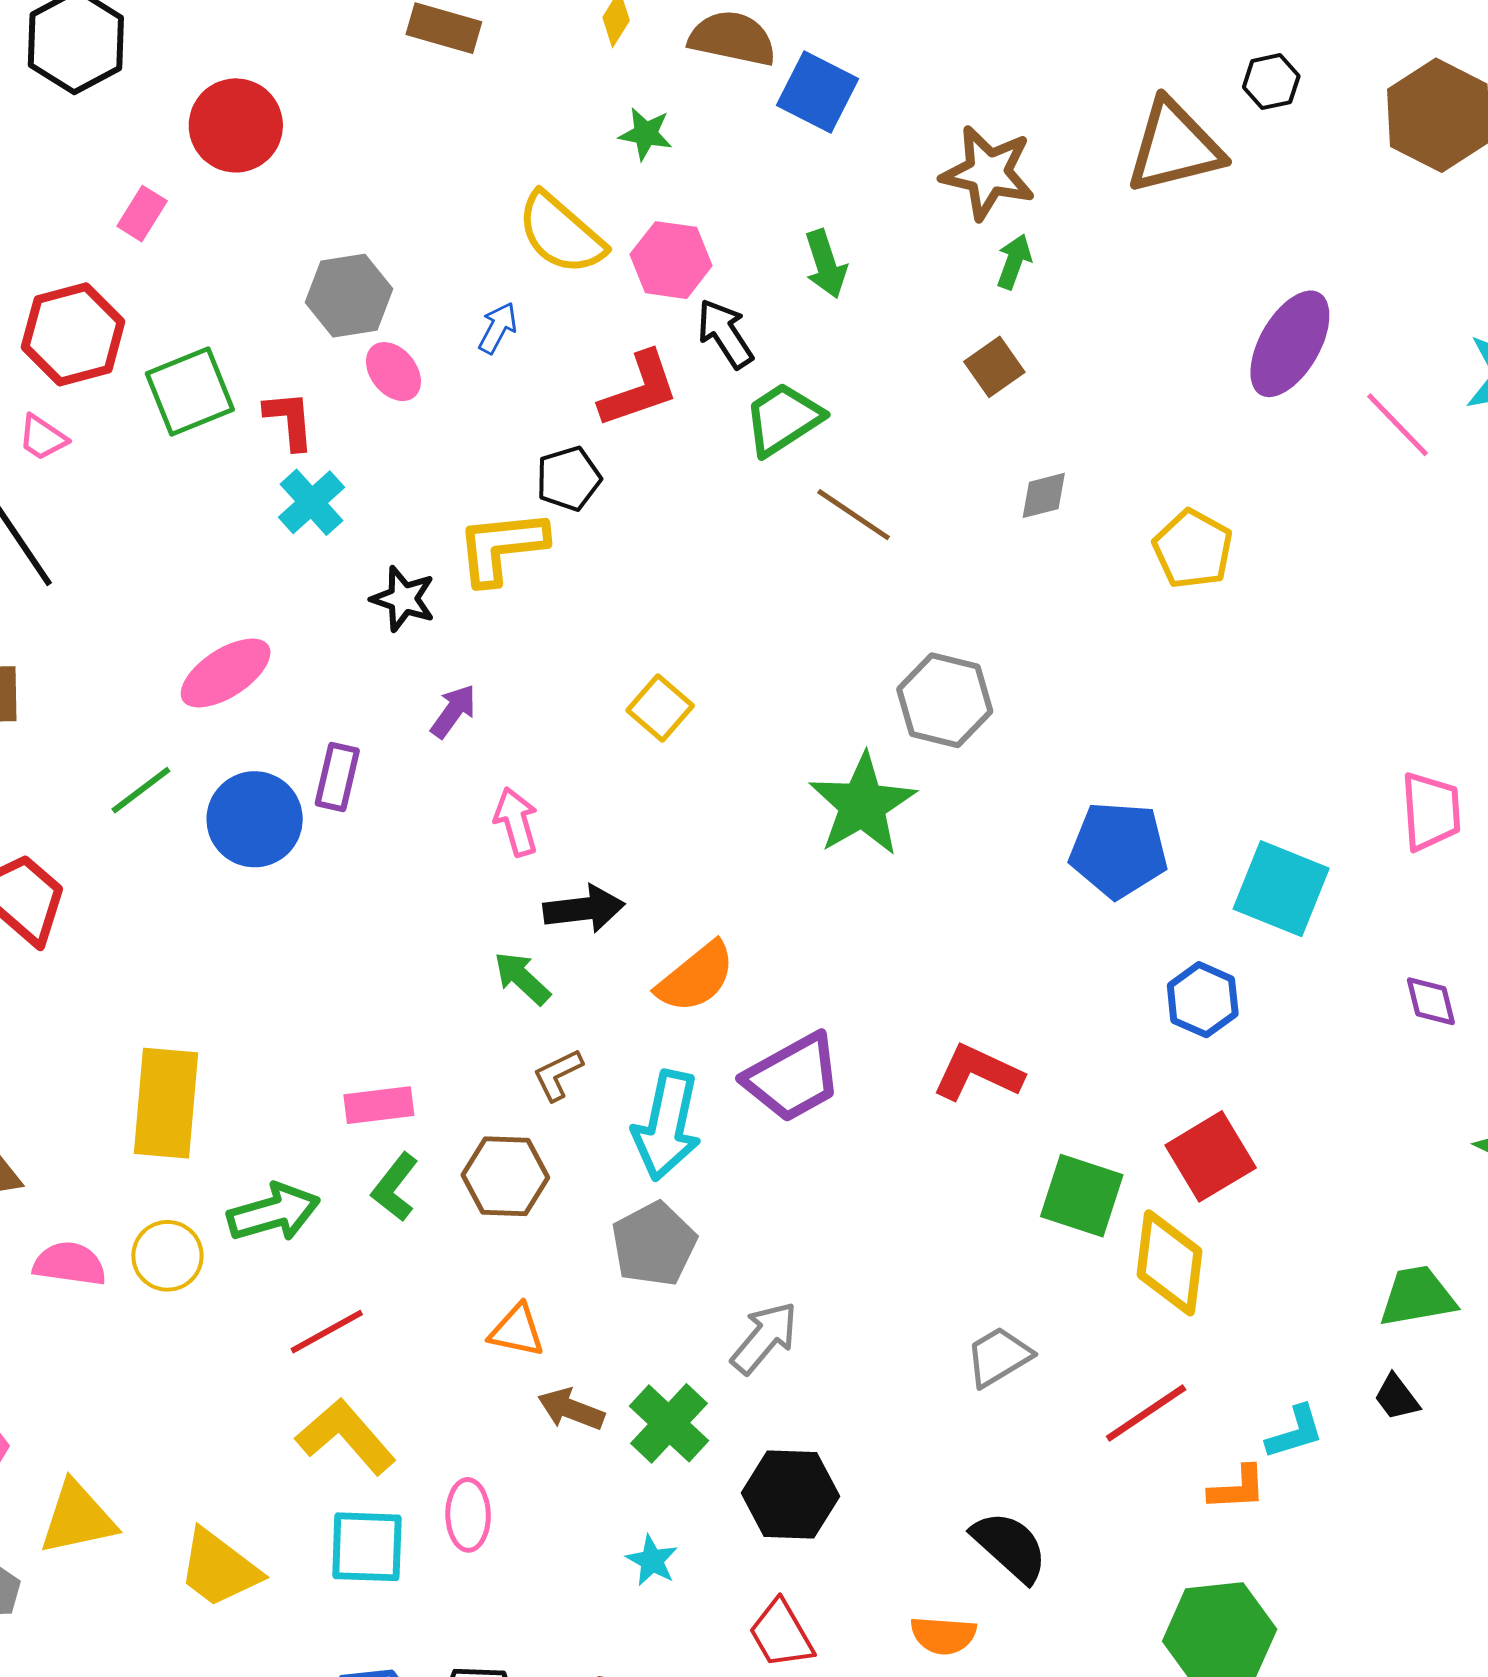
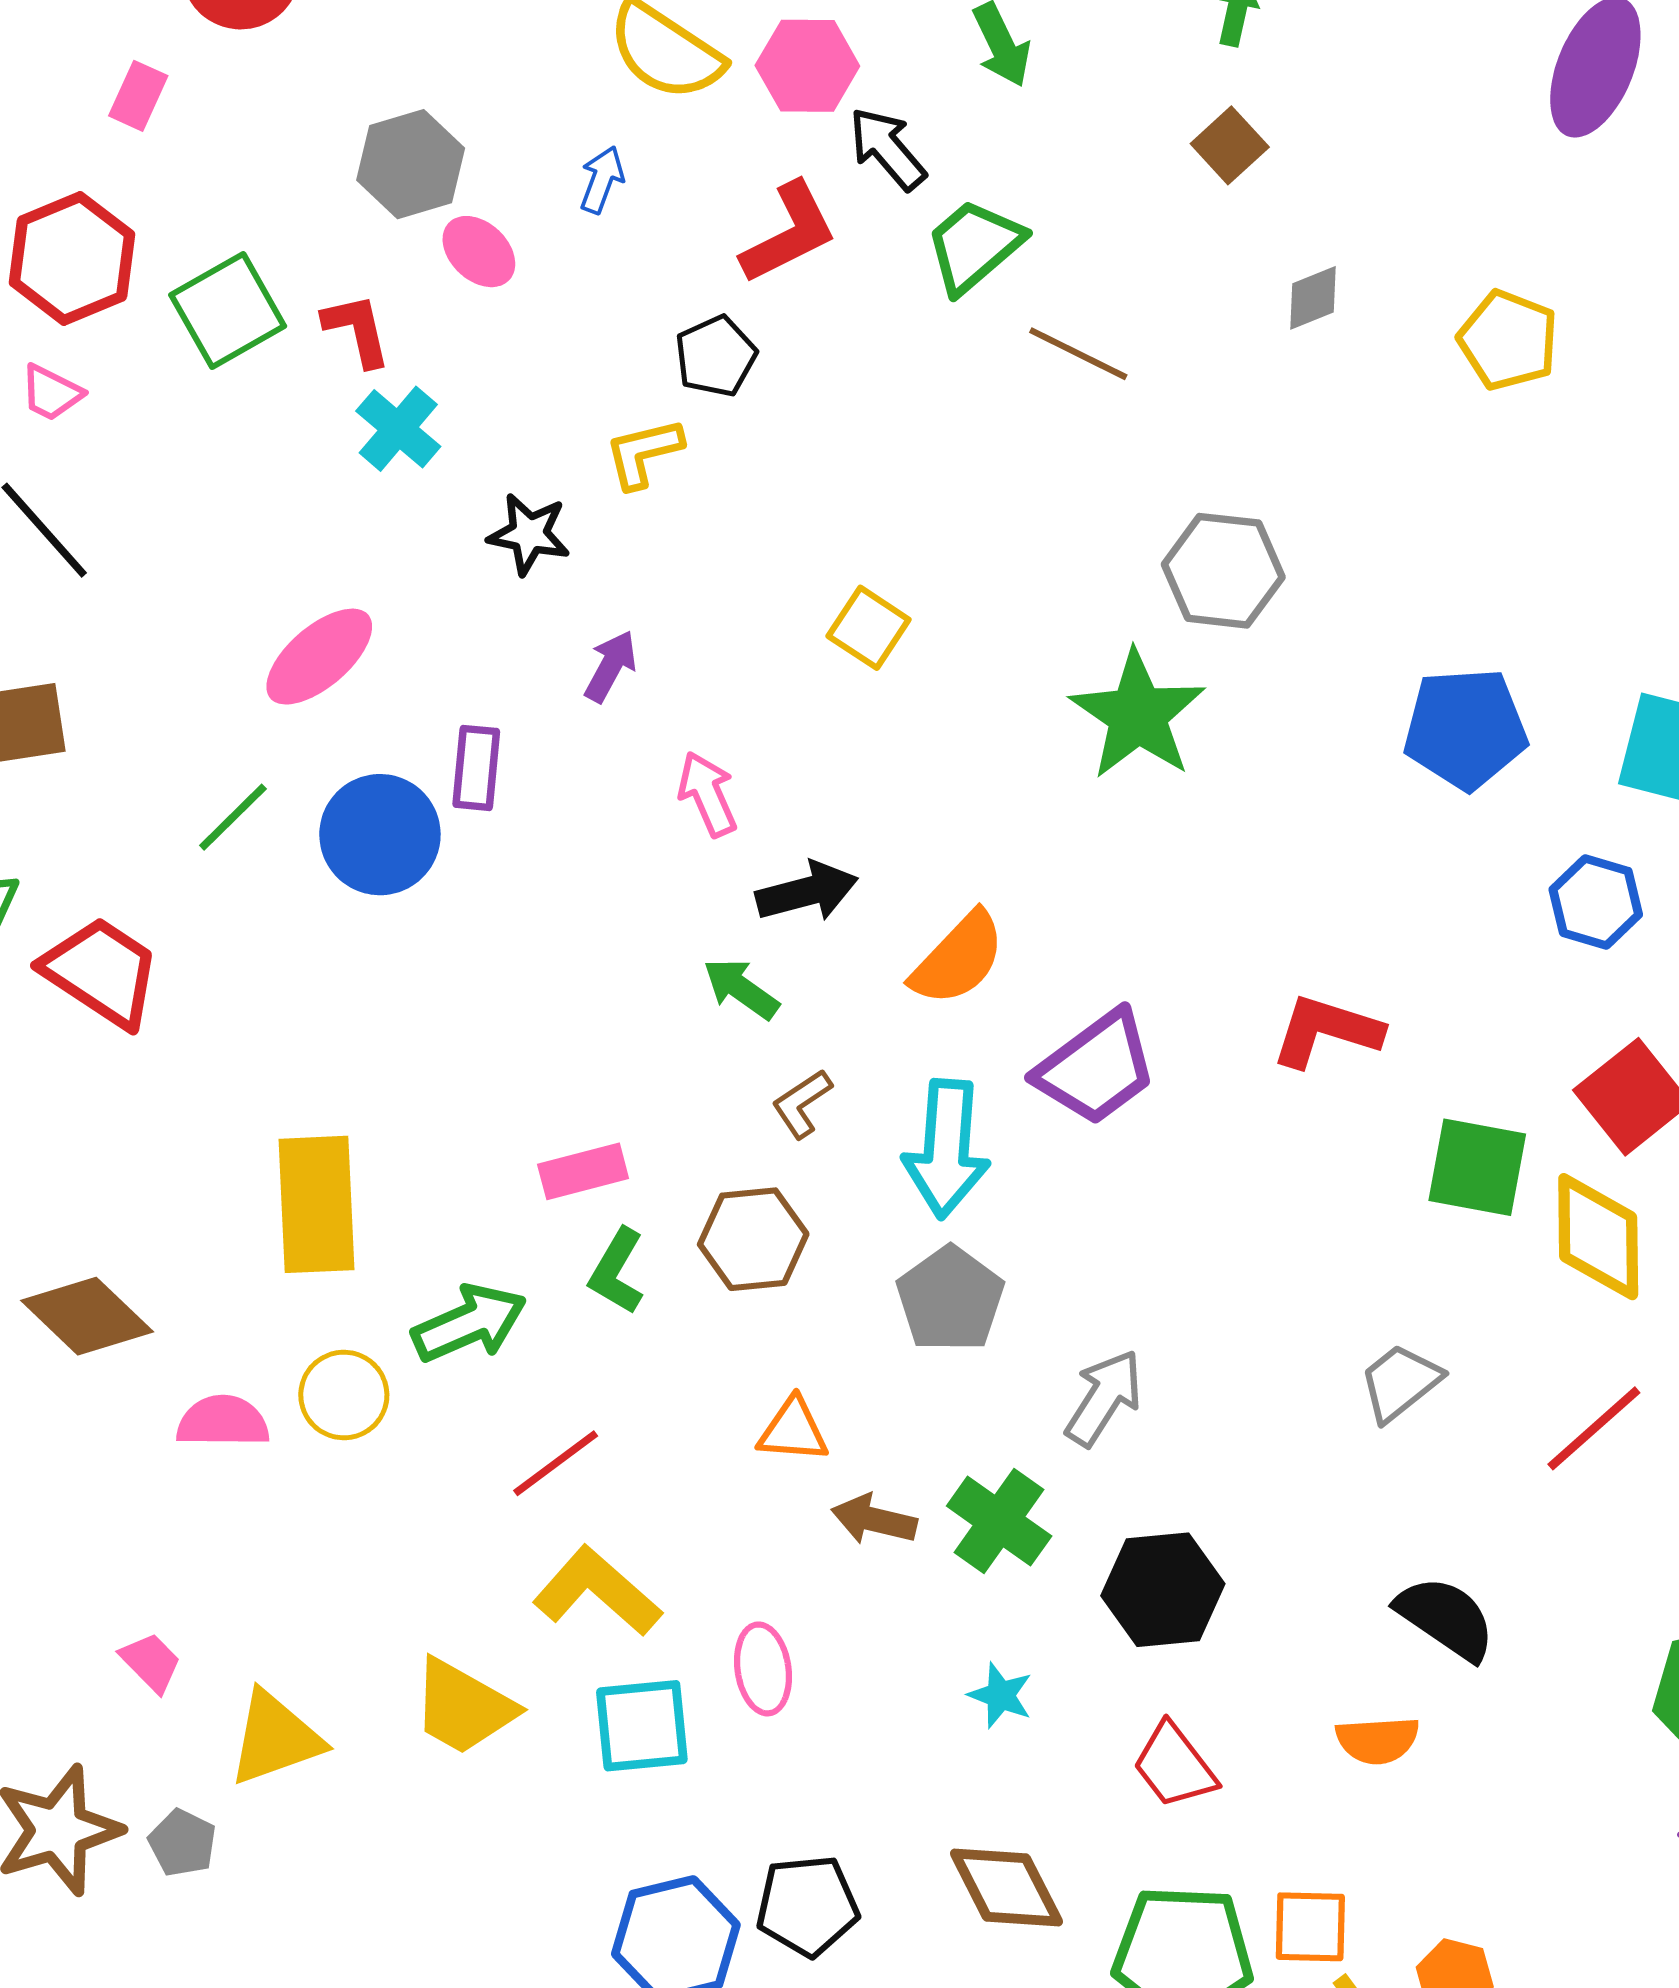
yellow L-shape: (502, 547) -> (643, 453), size x0.7
yellow trapezoid: (219, 1568) -> (463, 1707), moved

